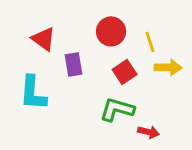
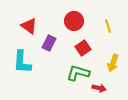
yellow line: (150, 42) -> (108, 26), moved
purple rectangle: (73, 64) -> (49, 43), turned 35
yellow arrow: (168, 67) -> (113, 63), moved, turned 108

